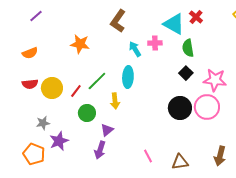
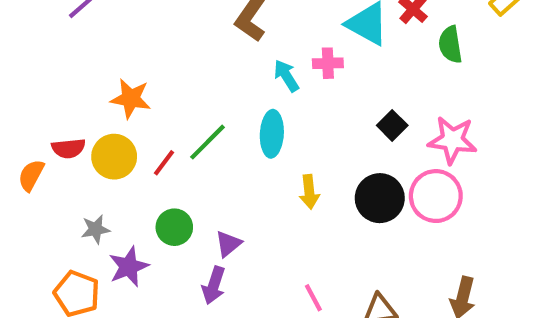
orange star: (80, 44) -> (131, 99), moved
green semicircle: (188, 48) -> (450, 45), moved
orange semicircle: (30, 53) -> (31, 175), moved, turned 140
yellow arrow: (115, 101) -> (309, 192), moved
green circle: (87, 113) -> (174, 227), moved

